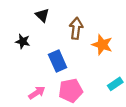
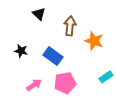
black star: (23, 41) -> (21, 51), moved
blue rectangle: (58, 61) -> (53, 56), turned -30

